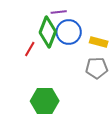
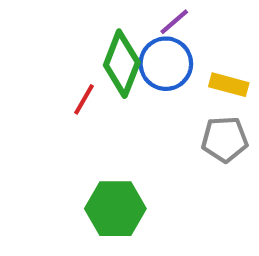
purple line: (59, 12) -> (174, 22), moved, turned -35

